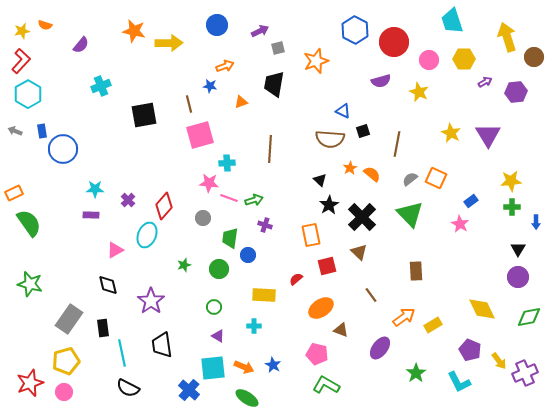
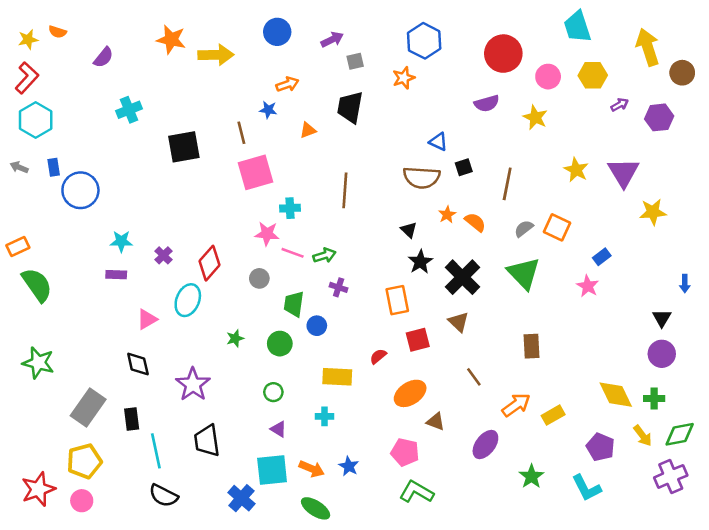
blue hexagon: (355, 30) -> (424, 41), moved
orange star: (316, 61) -> (404, 78), size x0.7
yellow star: (511, 181) -> (653, 212), moved
green cross: (512, 207) -> (654, 399), moved
green diamond: (529, 317) -> (680, 434), moved
yellow arrow: (499, 361) -> (643, 436), moved

